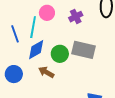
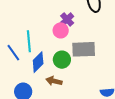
pink circle: (47, 13) -> (61, 30), moved

